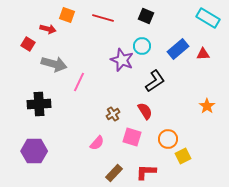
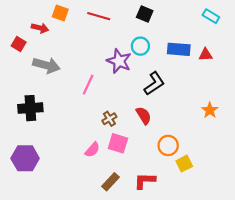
cyan rectangle: (208, 18) -> (211, 16), size x0.7
blue rectangle: (178, 49) -> (179, 49), turned 45
pink line: (79, 82) -> (88, 85), moved
pink square: (132, 137) -> (118, 143), moved

